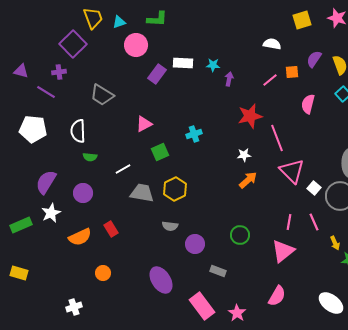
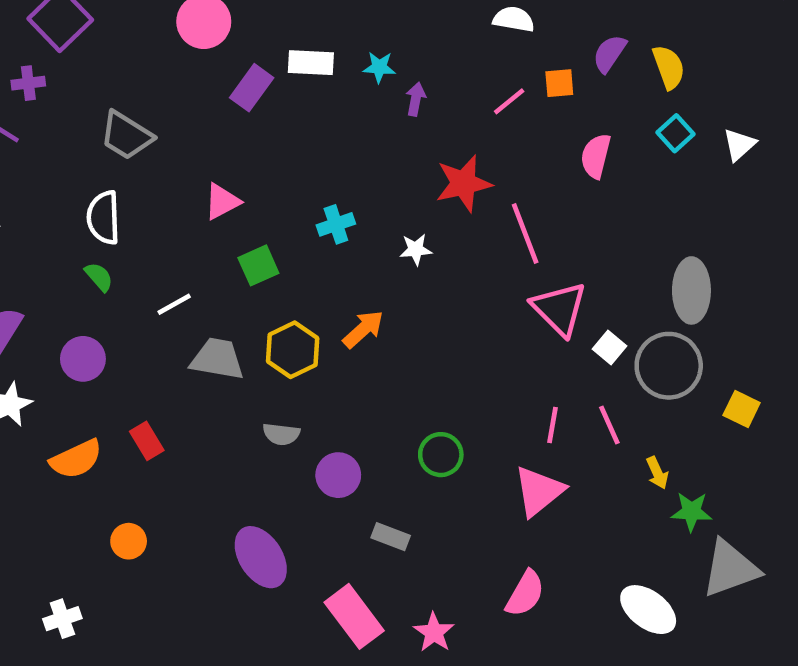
white semicircle: (78, 131) -> (103, 218), moved
white star: (244, 155) -> (416, 249), moved
green semicircle: (90, 157) -> (99, 277), turned -136
orange arrow: (248, 180) -> (363, 329), moved

